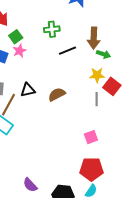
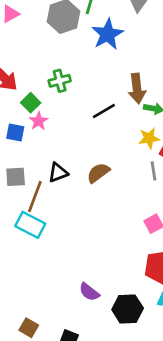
green cross: (52, 29) -> (60, 81), moved
purple semicircle: (30, 185) -> (89, 292), moved

